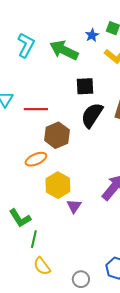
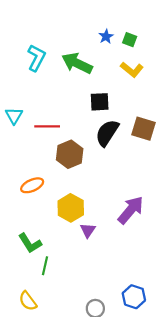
blue star: (92, 35) -> (106, 36), moved
orange ellipse: (36, 159) -> (32, 185), moved
yellow semicircle: (42, 266) -> (28, 301), moved

